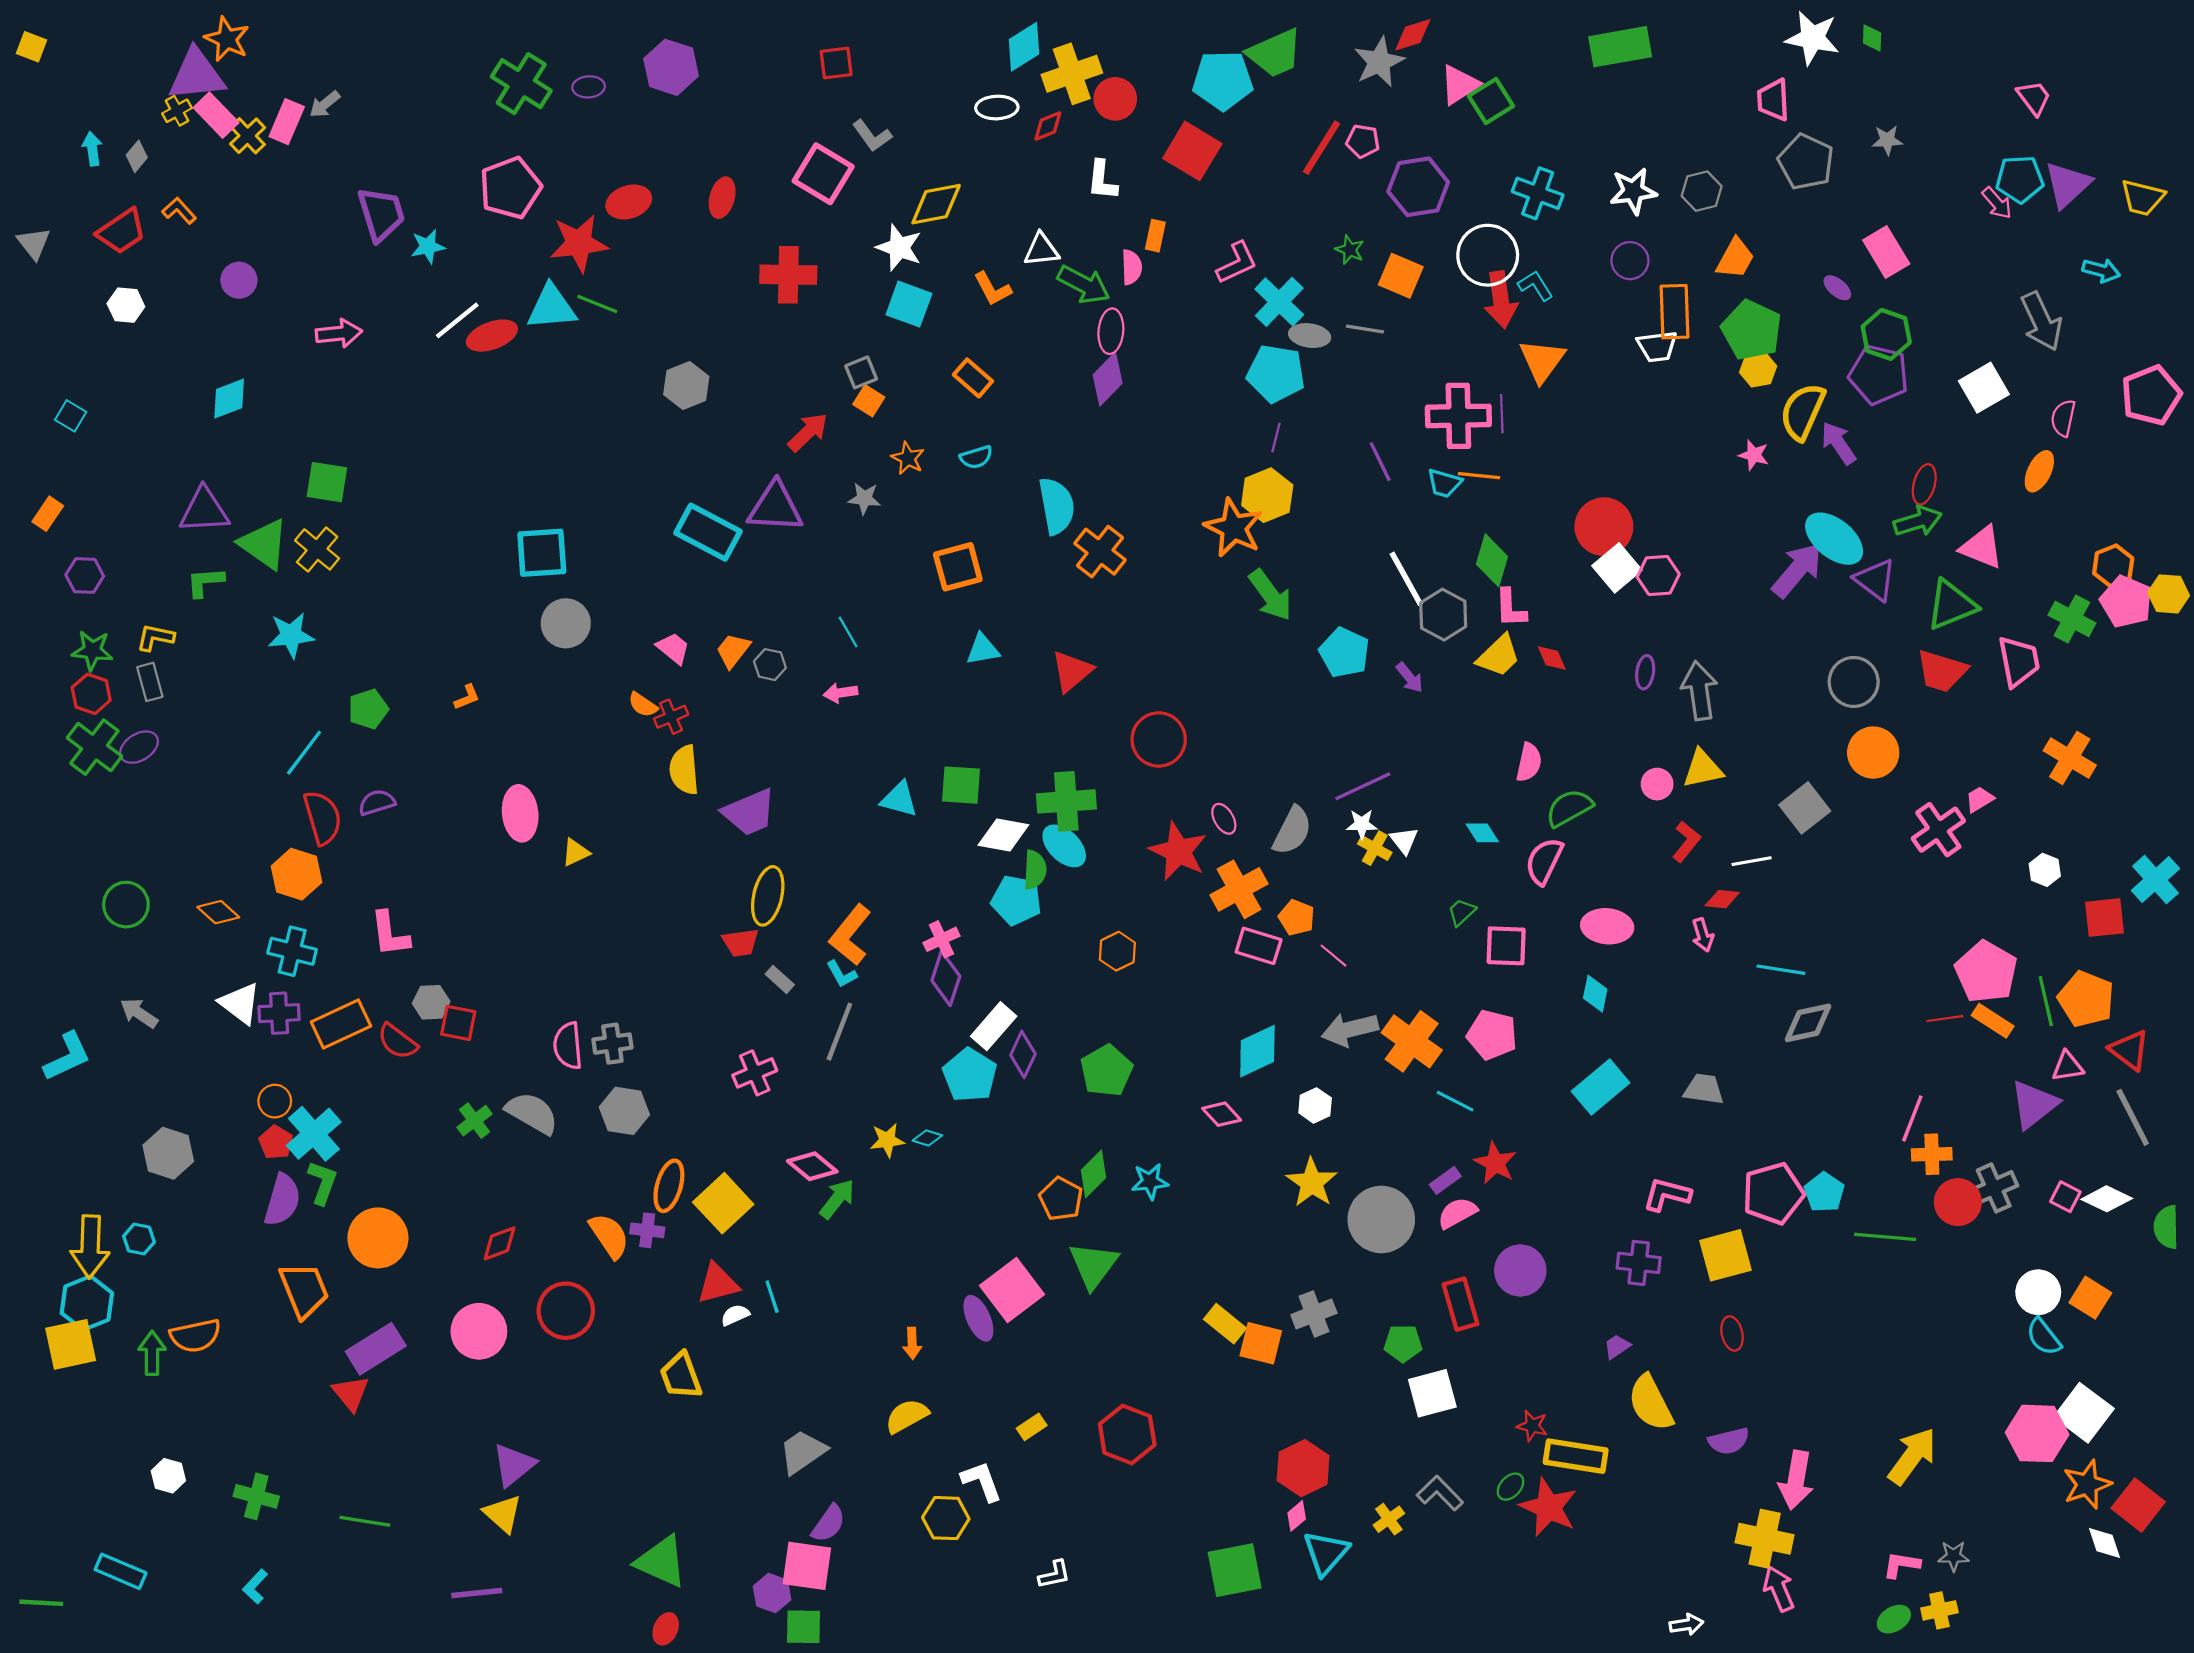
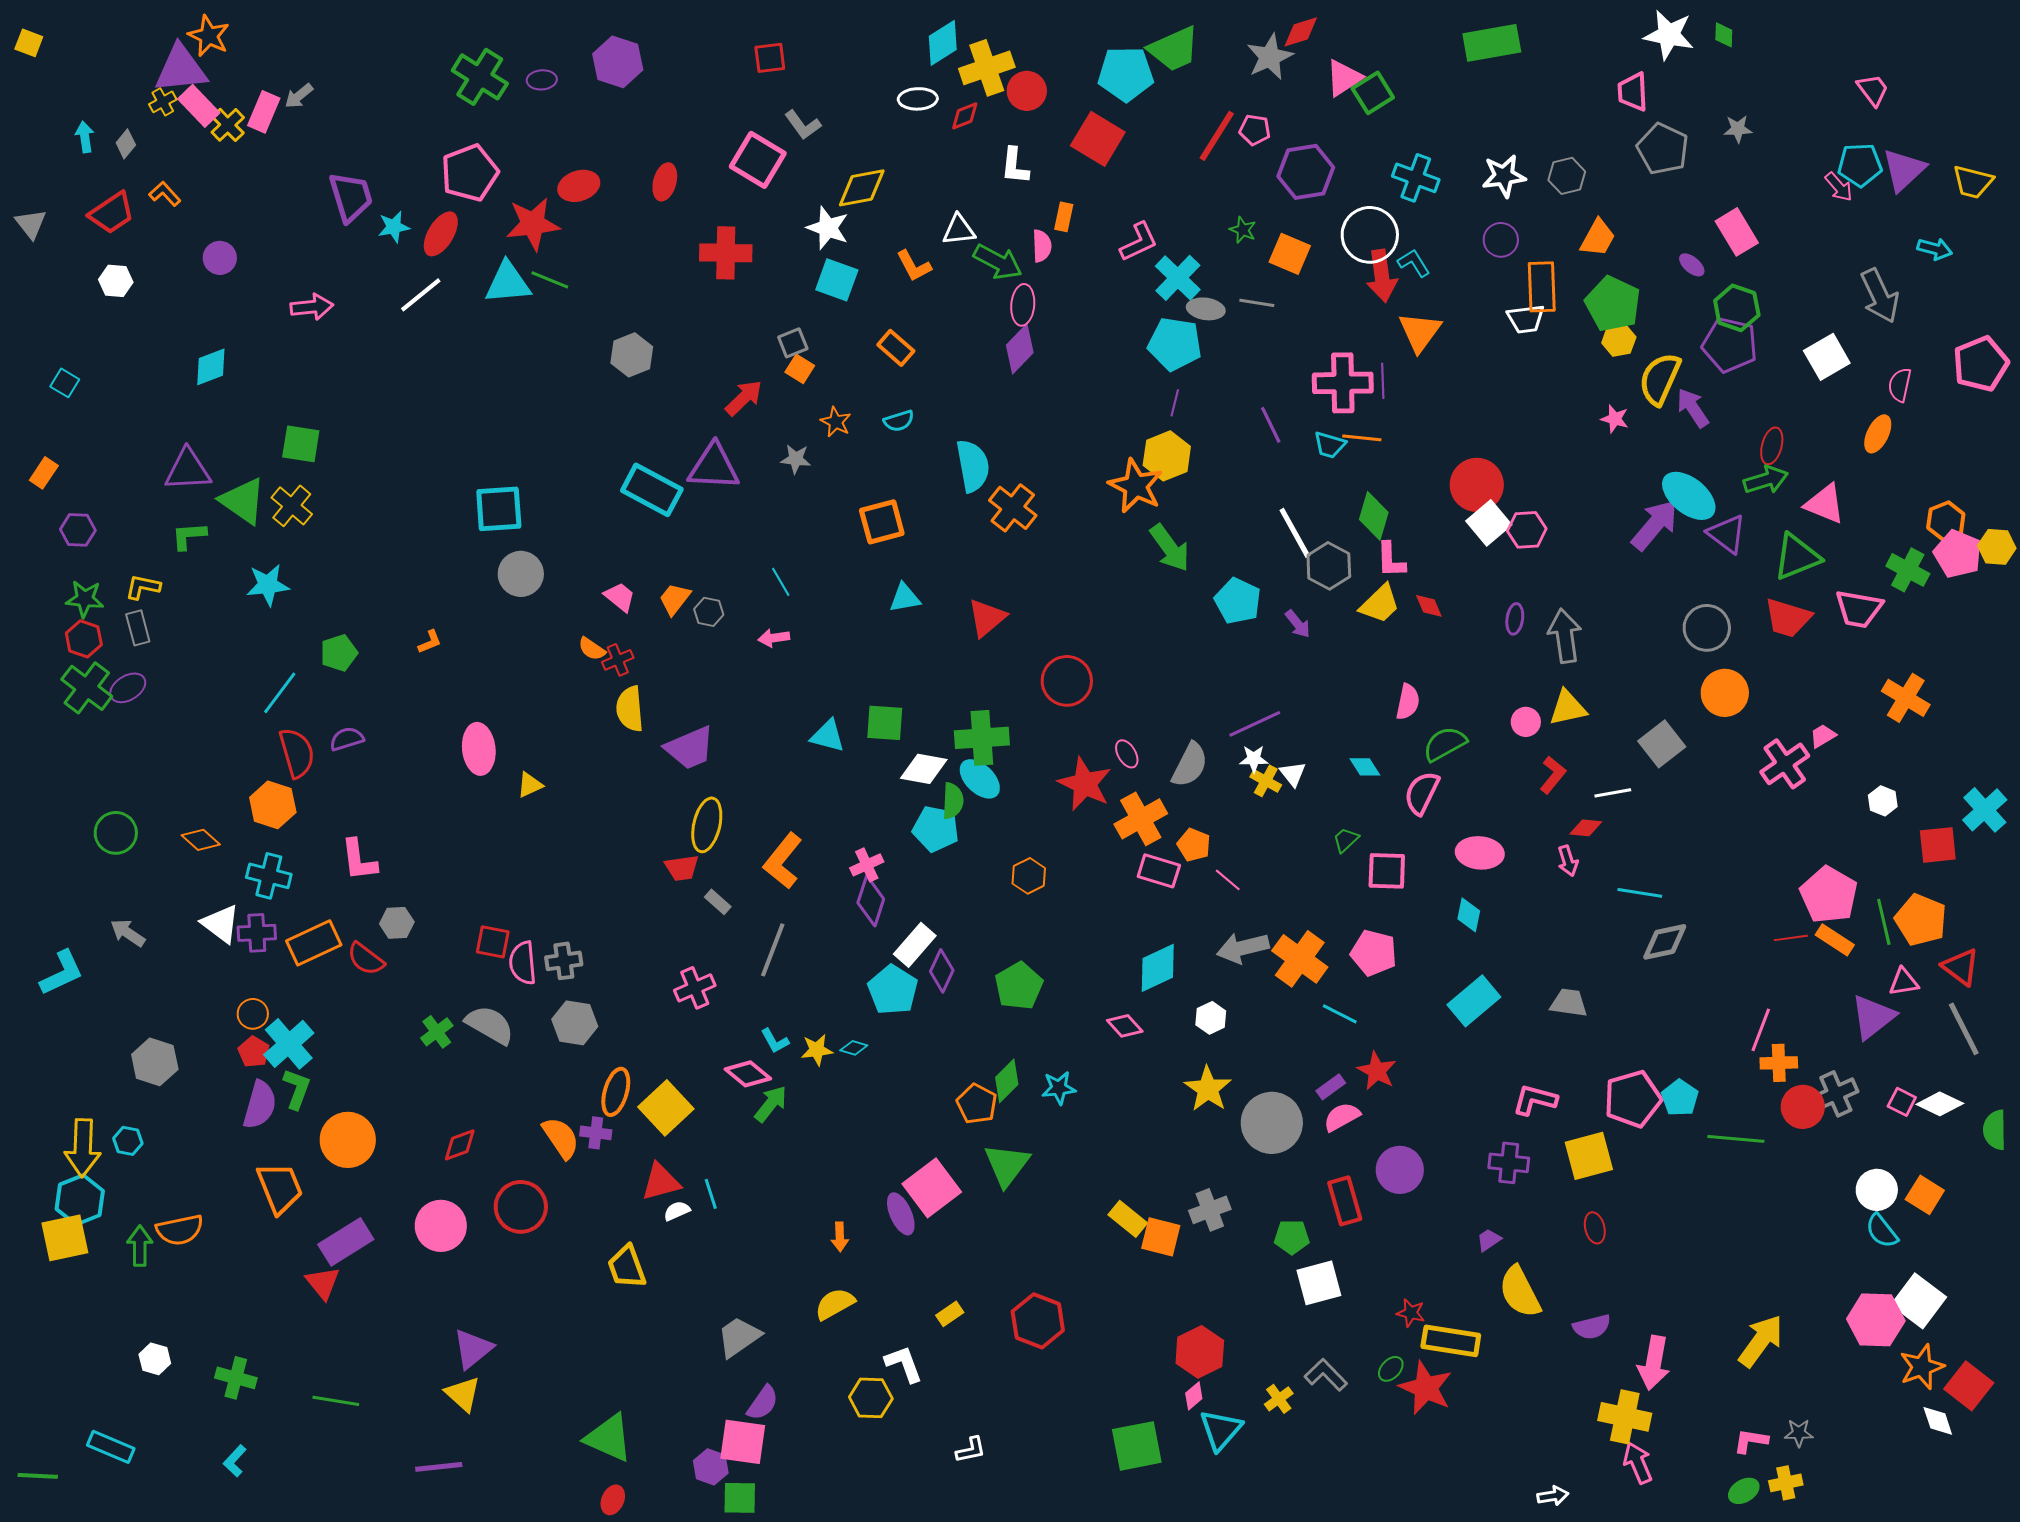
red ellipse: (492, 336) -> (441, 234), moved, turned -39
pink trapezoid: (2019, 661) -> (1859, 609), turned 111
cyan L-shape: (842, 974) -> (775, 1041), moved
red square: (458, 1023) -> (493, 942), moved

